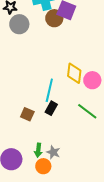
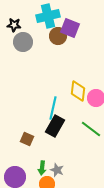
black rectangle: (51, 108) -> (55, 126), size x1.5
brown square: (27, 114) -> (27, 139), moved

